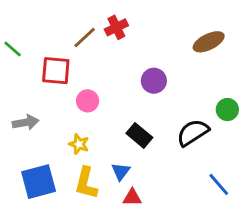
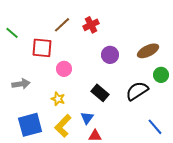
red cross: (116, 27) -> (91, 25), moved
brown ellipse: (209, 42) -> (148, 51), moved
yellow L-shape: (86, 183) -> (63, 126), turned 30

